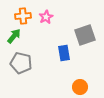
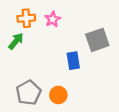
gray pentagon: (21, 63) -> (29, 93), moved, turned 30
orange circle: (80, 87) -> (58, 95), moved

